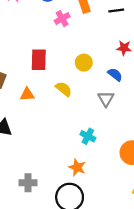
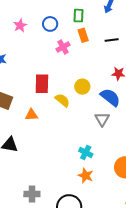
blue semicircle: (115, 74) -> (110, 97), size x1.5
yellow semicircle: (64, 89) -> (62, 100), moved
orange star: (77, 167) -> (86, 176), moved

